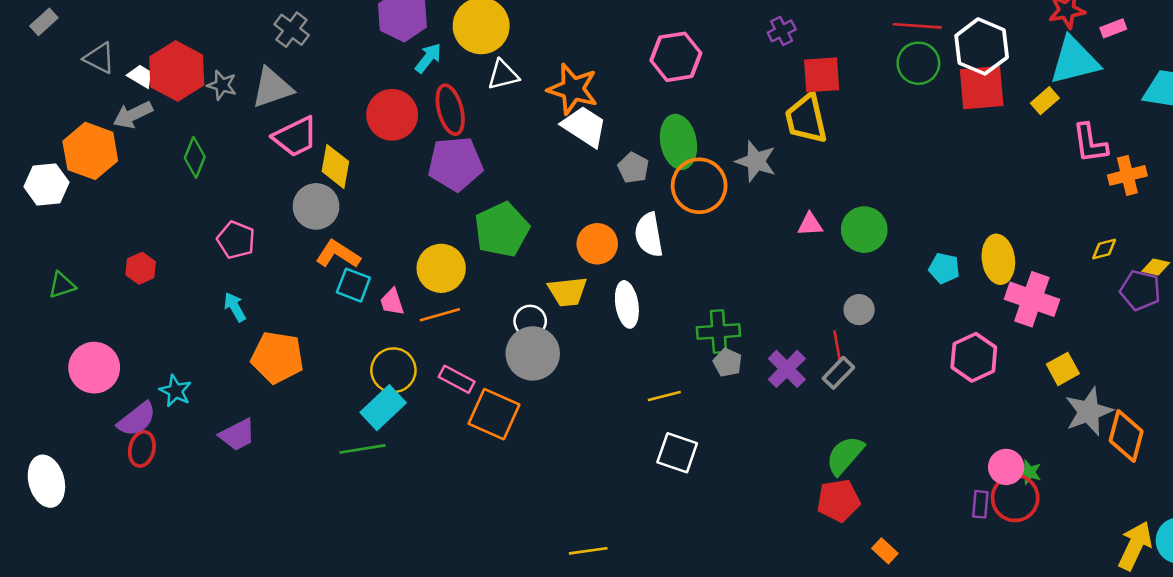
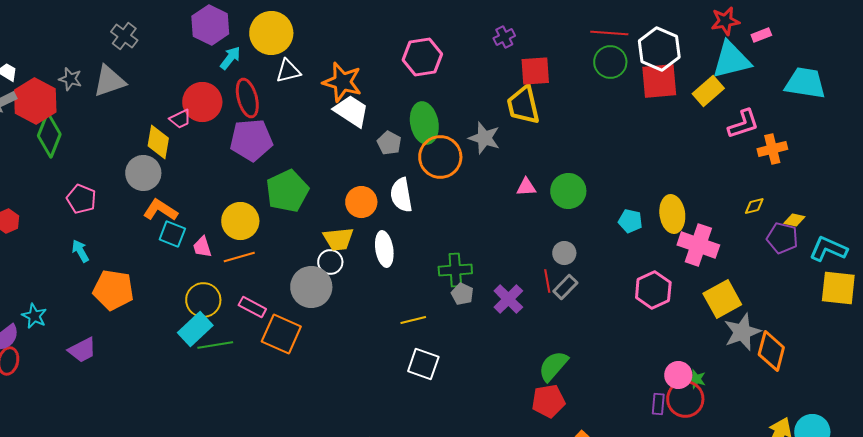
red hexagon: (177, 71) -> (35, 101), moved
yellow rectangle: (1045, 101) -> (708, 91), size x1.4
pink trapezoid: (295, 137) -> (180, 119), moved, size x0.6
pink L-shape: (1090, 143) -> (743, 124), turned -100
green diamond: (195, 157) -> (49, 135), size x1.4
white circle: (530, 321) -> (330, 262), moved
yellow square: (1063, 369) -> (722, 299), size x1.5
gray rectangle: (838, 373) -> (565, 287), moved
green line: (362, 449) -> (215, 345), moved

